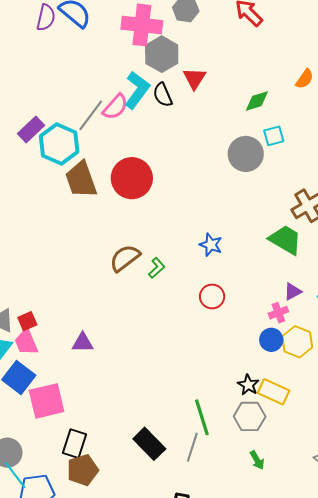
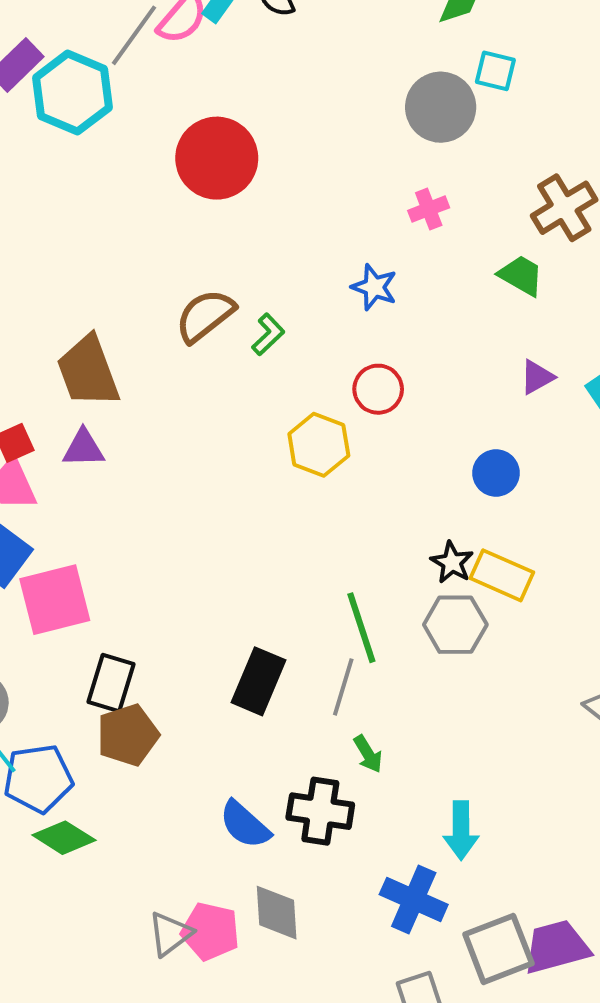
cyan square: (274, 136) -> (495, 71), turned 30
brown trapezoid: (81, 180) -> (88, 371), moved
green trapezoid: (285, 240) -> (521, 275), size x0.7
pink cross: (278, 313) -> (429, 209), moved
yellow hexagon: (297, 342) -> (319, 445), moved
purple triangle: (83, 343) -> (83, 448), moved
black rectangle: (149, 444) -> (259, 681), turned 68
green arrow: (257, 460) -> (368, 754), moved

